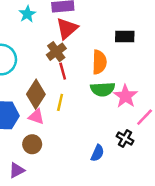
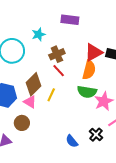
cyan star: (27, 14) -> (39, 34), moved
red triangle: (67, 28) -> (94, 52), moved
red line: (63, 71) -> (59, 71), turned -40
blue semicircle: (97, 153) -> (72, 141), turned 104

